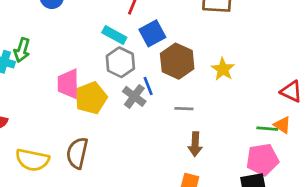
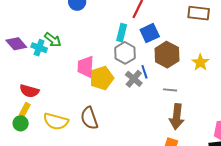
cyan rectangle: (114, 35) -> (122, 33), turned 72
green arrow: (22, 50) -> (53, 40), turned -72
brown arrow: (195, 144) -> (177, 117), size x1.4
brown semicircle: (77, 153) -> (89, 118), turned -35

